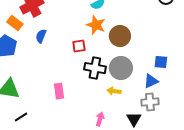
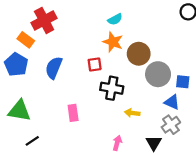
blue semicircle: (41, 36) -> (54, 68), moved, size x1.5
gray circle: (121, 68) -> (158, 74), moved
blue triangle: (151, 81) -> (172, 102), turned 49
gray cross: (150, 102) -> (171, 125), turned -30

